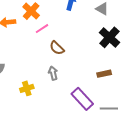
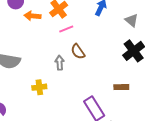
gray arrow: (53, 73) -> (60, 63), moved

